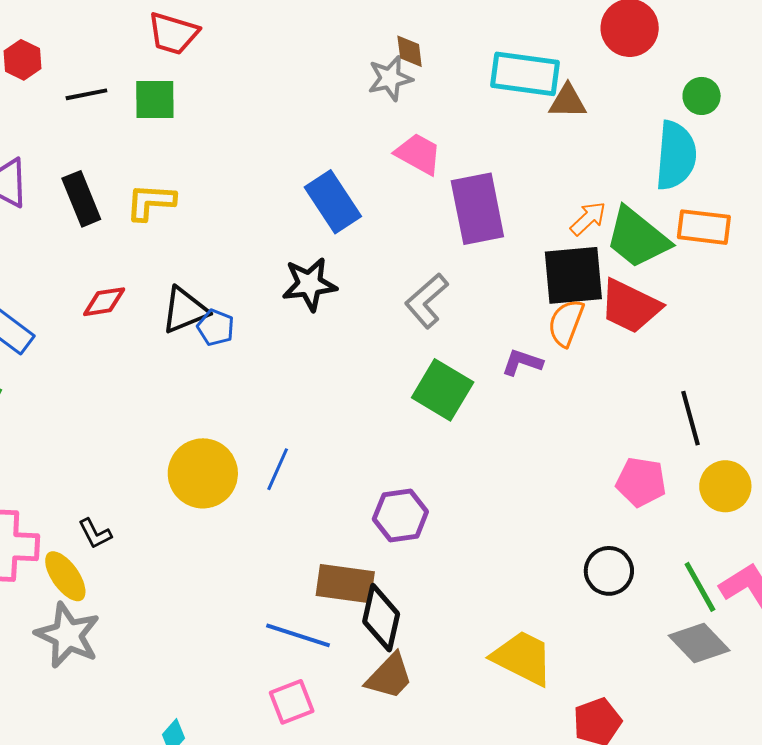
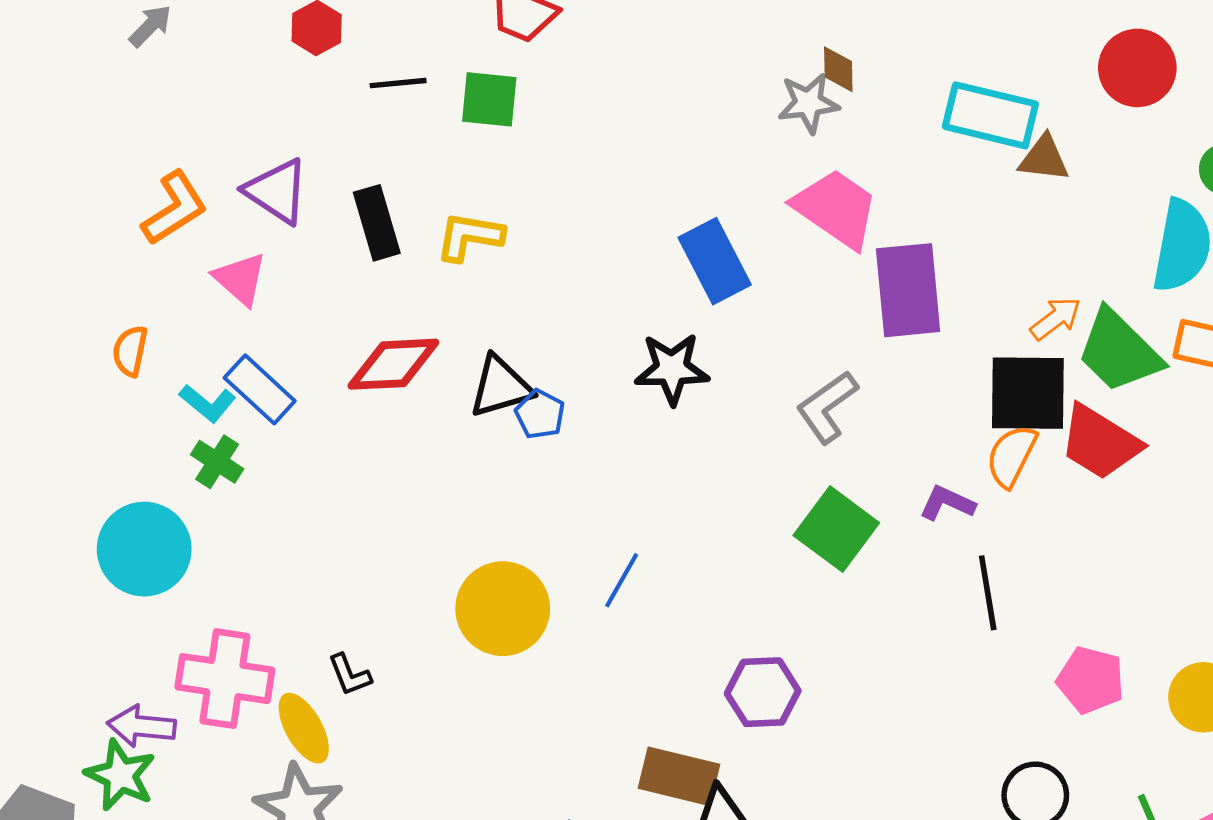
pink trapezoid: (418, 154) -> (836, 208), size x1.4
red diamond: (104, 302) -> (393, 364), size x1.5
black line: (690, 418) -> (988, 593), moved
blue line: (278, 469) -> (622, 580), moved

